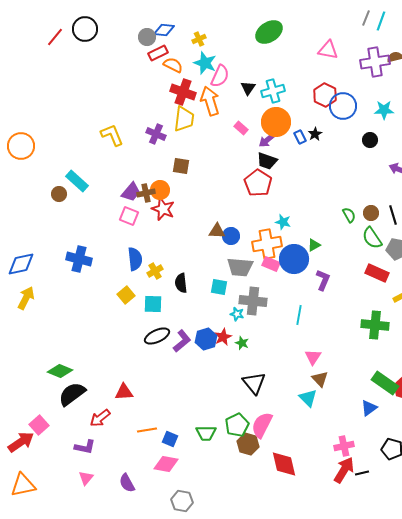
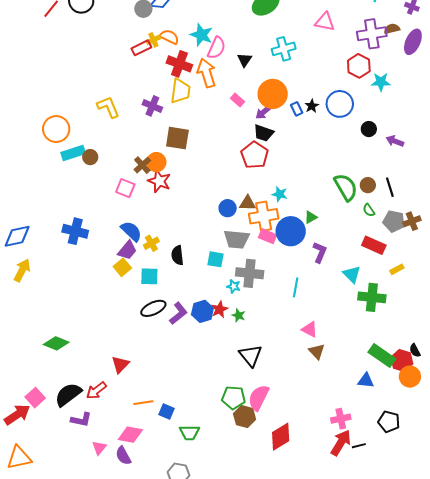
yellow cross: (199, 39) -> (153, 40), moved
red rectangle: (158, 53) -> (141, 48), moved
cyan cross: (273, 91) -> (284, 49), moved
red hexagon: (325, 95) -> (359, 66), moved
blue circle: (343, 106) -> (340, 104), moved
black circle: (370, 140) -> (369, 129), moved
orange circle: (21, 146) -> (56, 129), moved
brown square: (181, 166) -> (177, 138), size x1.4
cyan rectangle: (77, 181) -> (73, 153), turned -60
purple trapezoid: (131, 192) -> (127, 250), moved
brown cross: (146, 193) -> (142, 165), turned -30
brown circle: (59, 194) -> (90, 157), moved
green semicircle: (349, 215) -> (346, 187), size x1.8
brown triangle: (217, 231) -> (248, 203), moved
green semicircle: (372, 238) -> (369, 210), size x0.6
blue semicircle: (135, 259) -> (131, 231), turned -40
pink triangle: (313, 357) -> (310, 329), turned -36
red triangle: (124, 392) -> (120, 365), turned -42
black semicircle: (72, 394) -> (68, 395), moved
cyan triangle: (308, 398) -> (352, 274), moved
blue triangle: (369, 408) -> (366, 381), turned 42
green pentagon: (237, 425) -> (234, 398), turned 30
green trapezoid: (206, 433) -> (189, 433), moved
pink diamond: (166, 464) -> (130, 435), moved
red diamond: (284, 464) -> (281, 437), turned 72
pink triangle: (86, 478) -> (99, 448), moved

